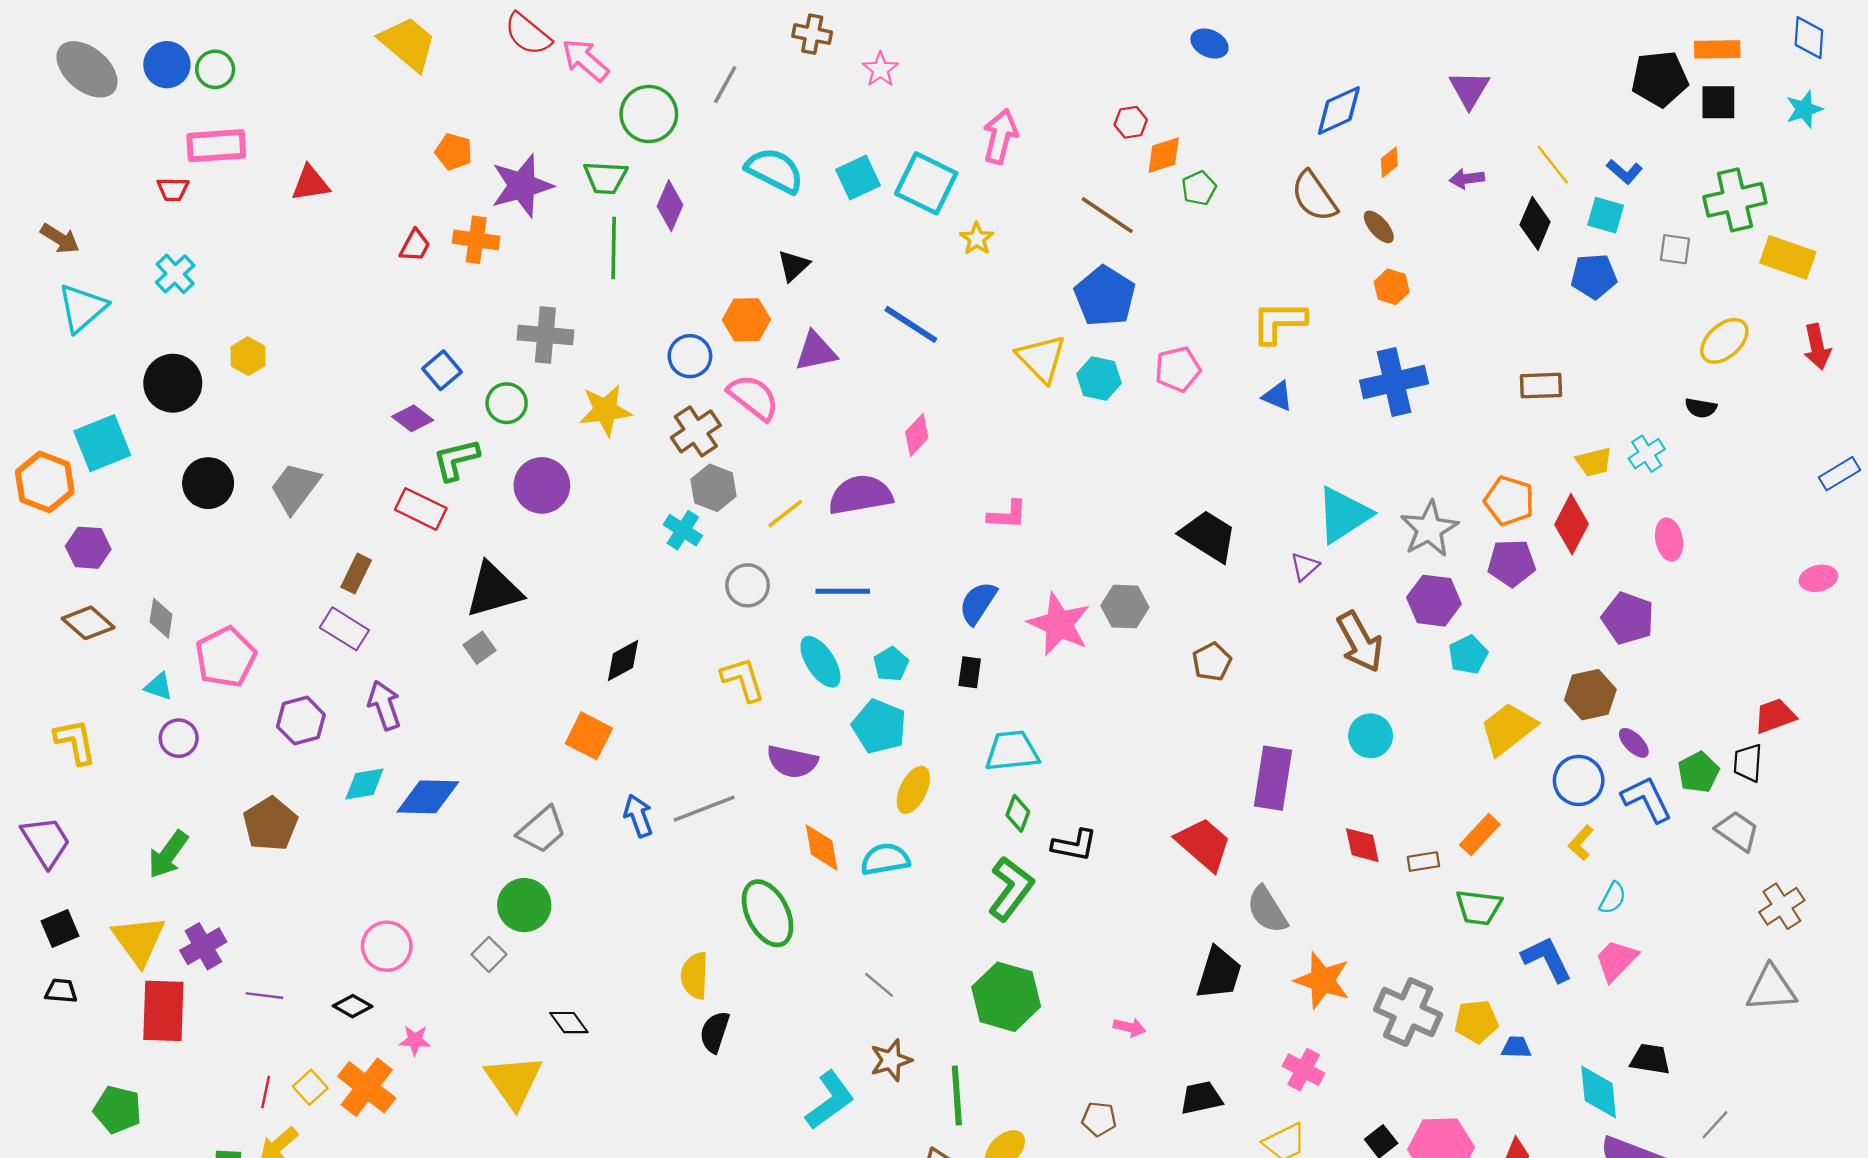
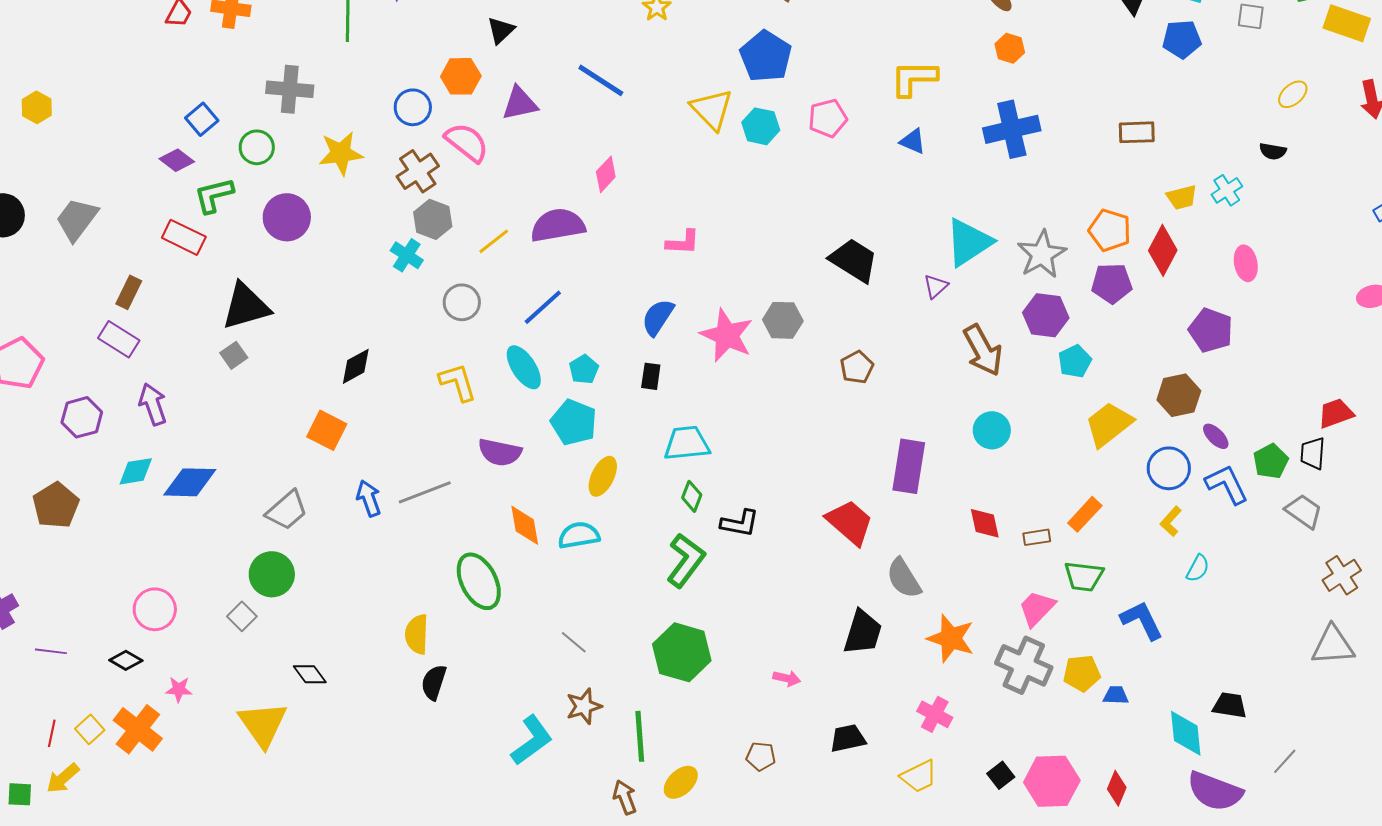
yellow ellipse: (1724, 341) -> (1293, 94), size x0.7
blue line: (843, 591) -> (543, 307), turned -42
pink trapezoid: (1616, 960) -> (1037, 608), moved

